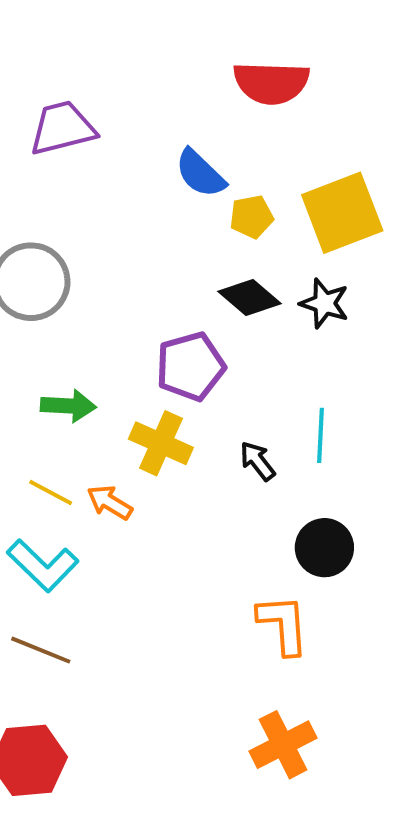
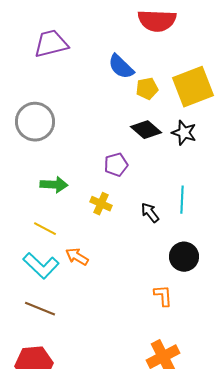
purple pentagon: (190, 366) -> (116, 165), size x0.7
yellow cross: (161, 443) -> (101, 204), size x0.7
orange arrow: (110, 502) -> (77, 257), moved
orange L-shape: (283, 624) -> (163, 296), size x0.7

